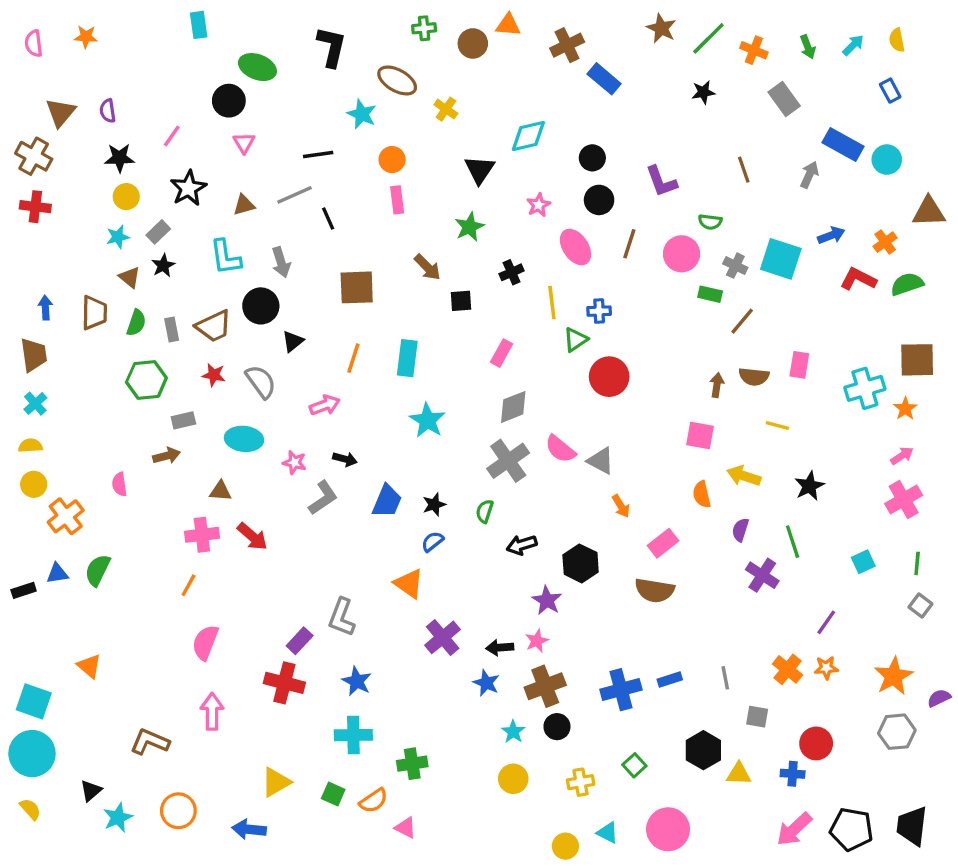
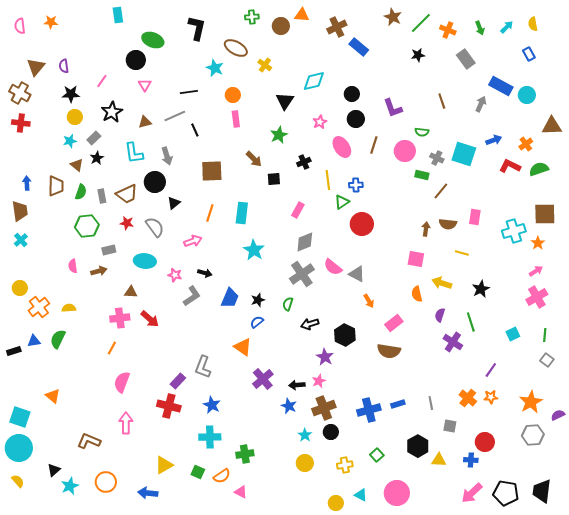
yellow semicircle: (30, 446) -> (69, 308), moved
pink semicircle: (119, 484) -> (73, 266), moved

